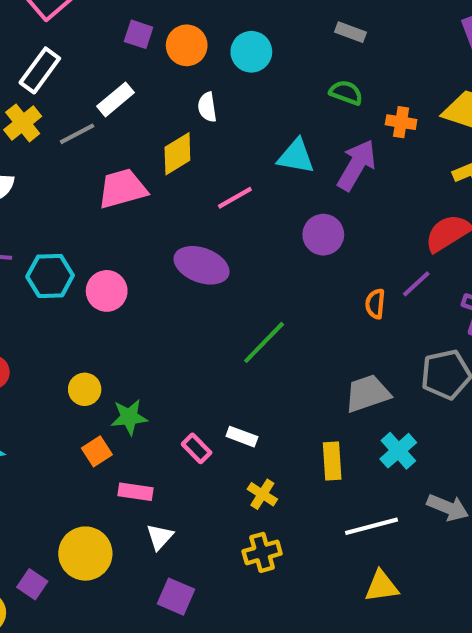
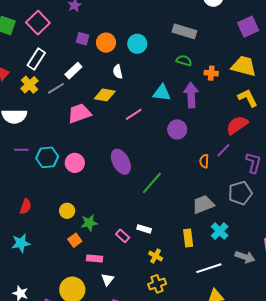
gray rectangle: (351, 32) -> (184, 31), size x1.6
yellow diamond: (177, 154) -> (105, 95), turned 45
purple arrow: (357, 165) -> (191, 95), turned -30
purple ellipse: (202, 265) -> (121, 162), moved, turned 45

